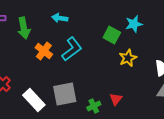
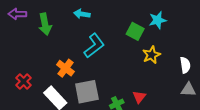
orange cross: (44, 51) -> (65, 68), moved

